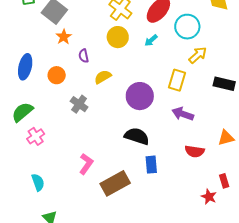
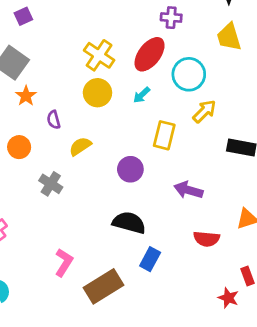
yellow rectangle: (177, 80) -> (164, 135), moved
purple circle: (140, 96) -> (130, 169), size x0.7
blue rectangle: (151, 165) -> (150, 259), turned 36

